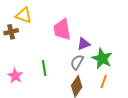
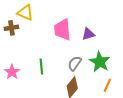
purple triangle: (84, 44) -> (88, 34), moved
orange line: (104, 82) -> (107, 85), moved

